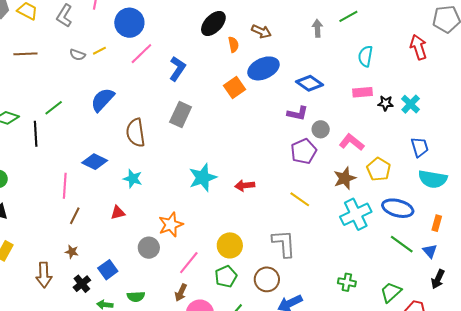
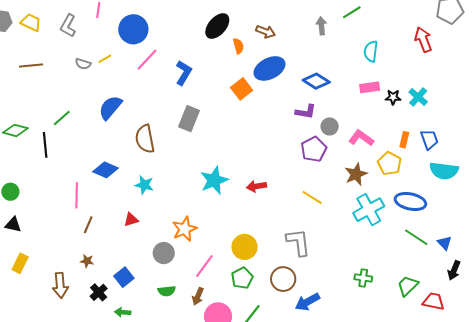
orange rectangle: (437, 223) -> (404, 140), moved
green semicircle: (136, 297) -> (167, 291), moved

